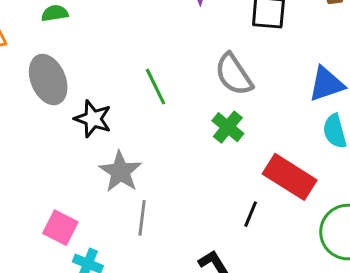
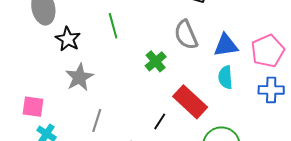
gray semicircle: (234, 74) -> (186, 35), moved
gray line: (142, 218) -> (97, 121), moved
pink square: (60, 228) -> (33, 107), turned -30

